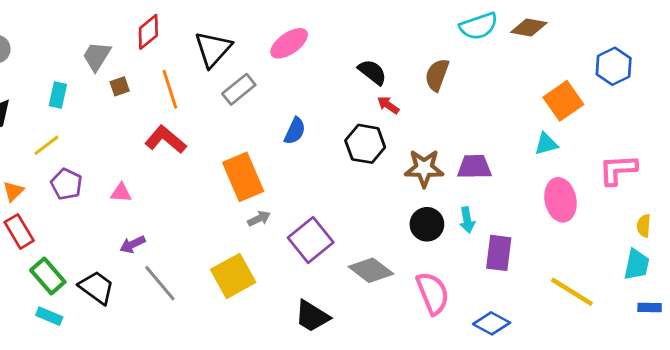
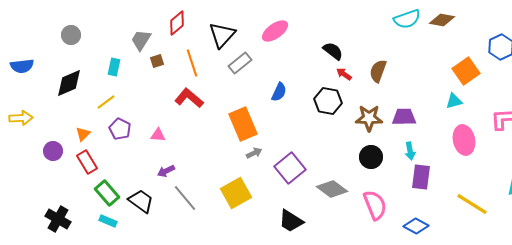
brown semicircle: (437, 75) -> (378, 71), moved
cyan arrow: (467, 220) -> (410, 151), moved

